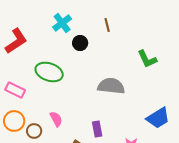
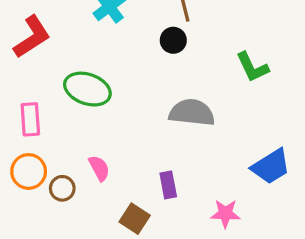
black circle: (80, 43) -> (173, 40), moved
pink rectangle: (15, 90) -> (30, 119), turned 60

